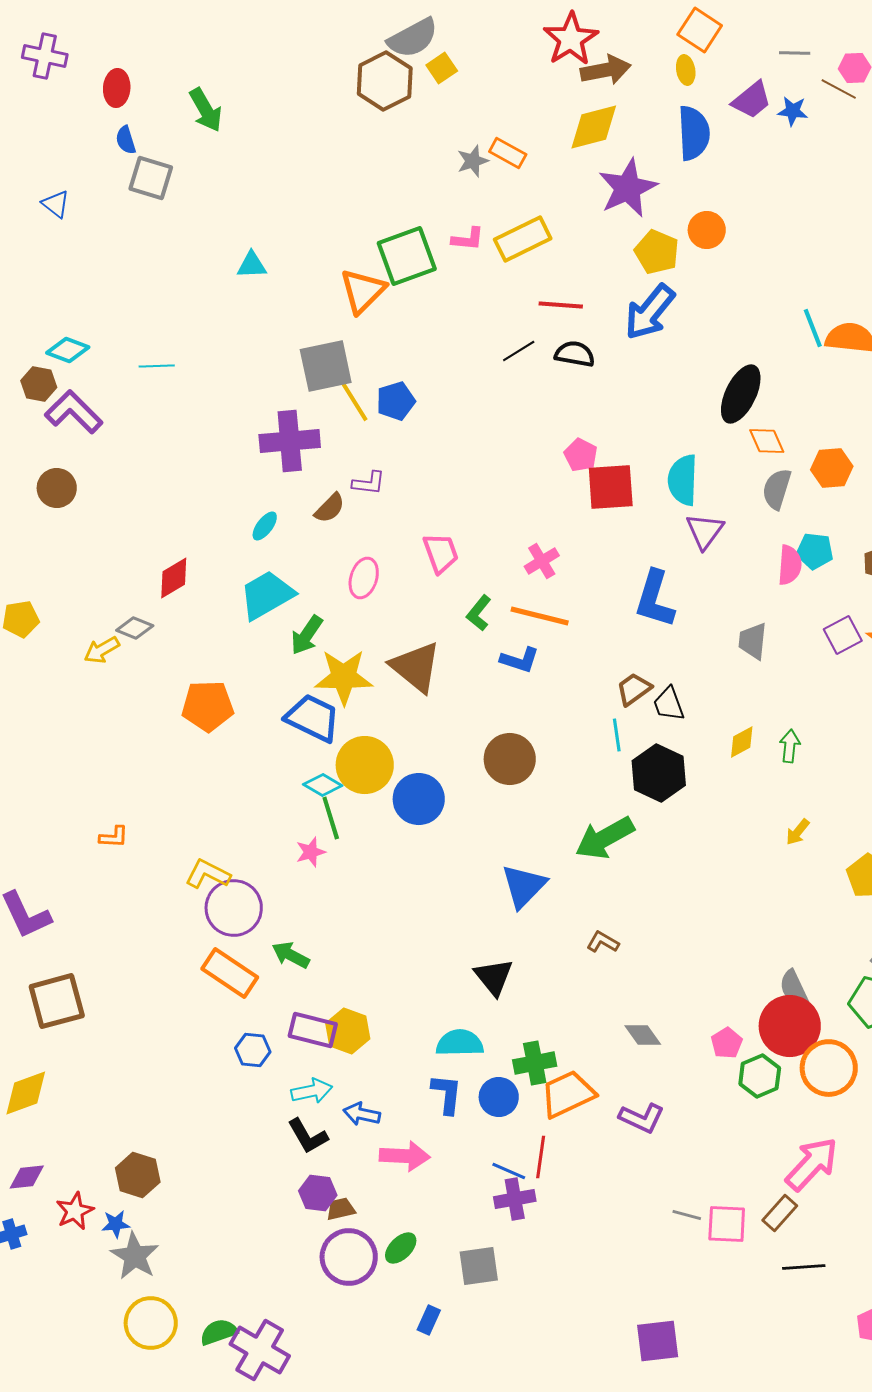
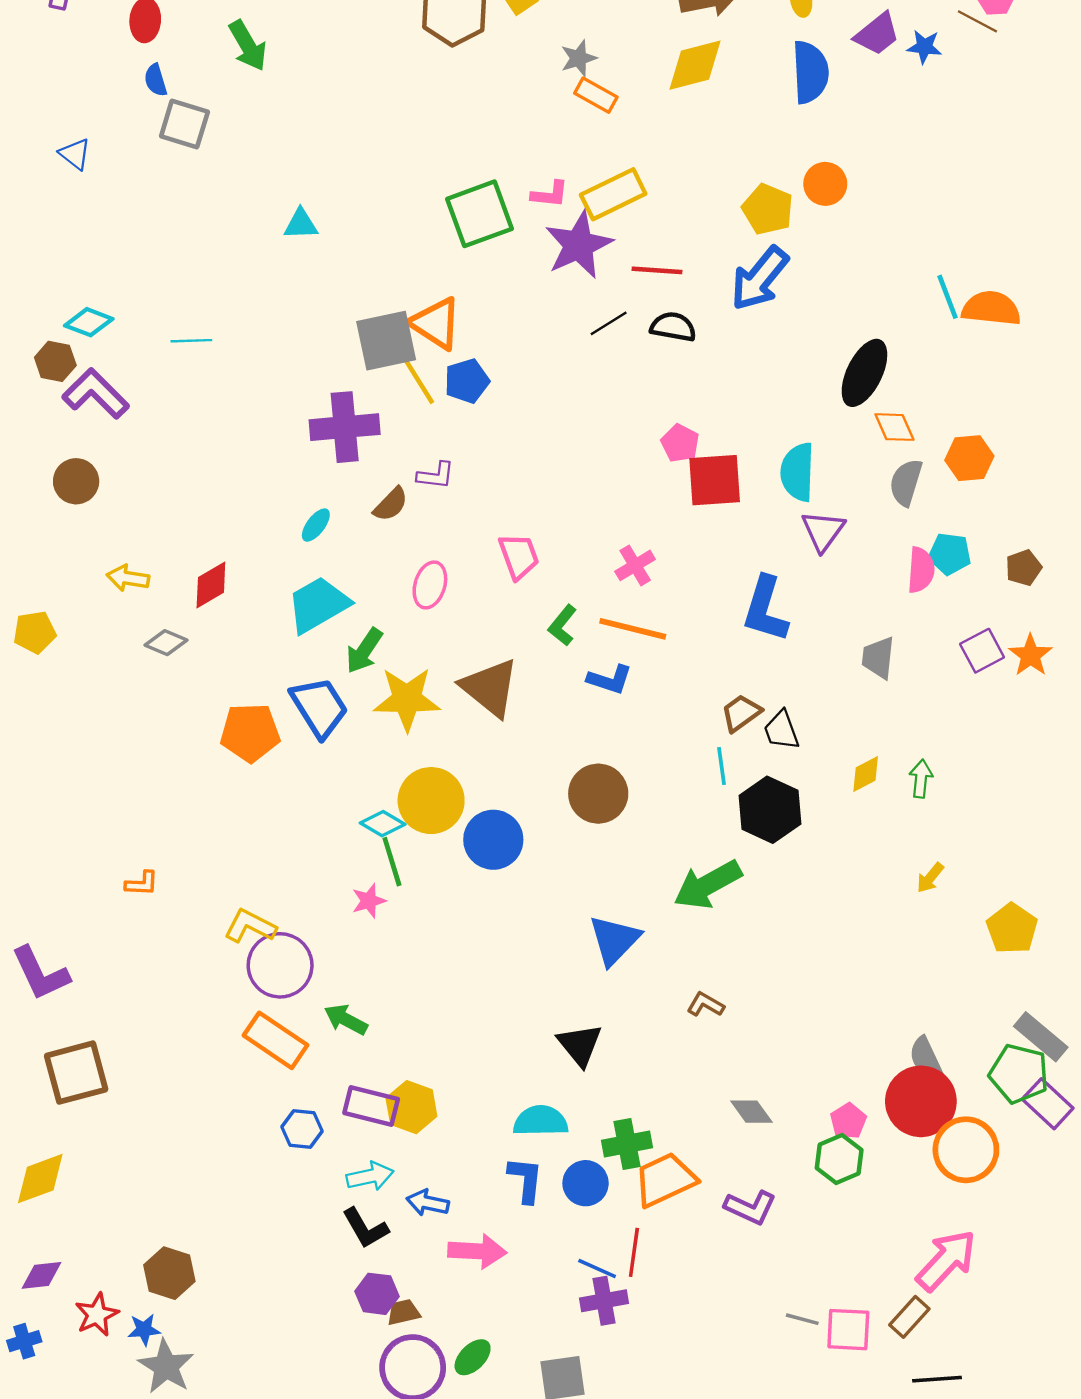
gray star: (473, 161) -> (579, 58), moved
purple star: (628, 188) -> (579, 245), moved
orange triangle: (363, 291) -> (436, 323), moved, turned -42
yellow arrow: (102, 650) -> (128, 578), moved, turned 39
blue trapezoid: (313, 718) -> (319, 707), moved, turned 32
green hexagon: (760, 1076) -> (839, 1159), moved

